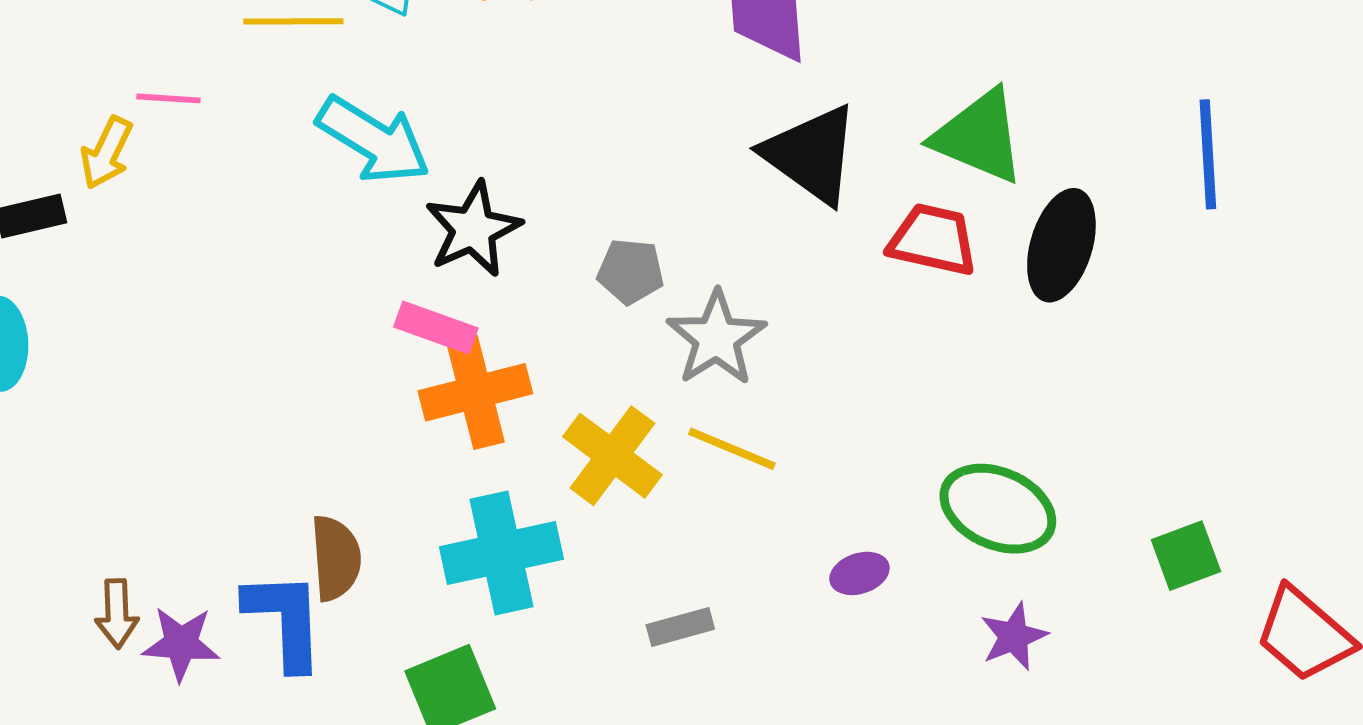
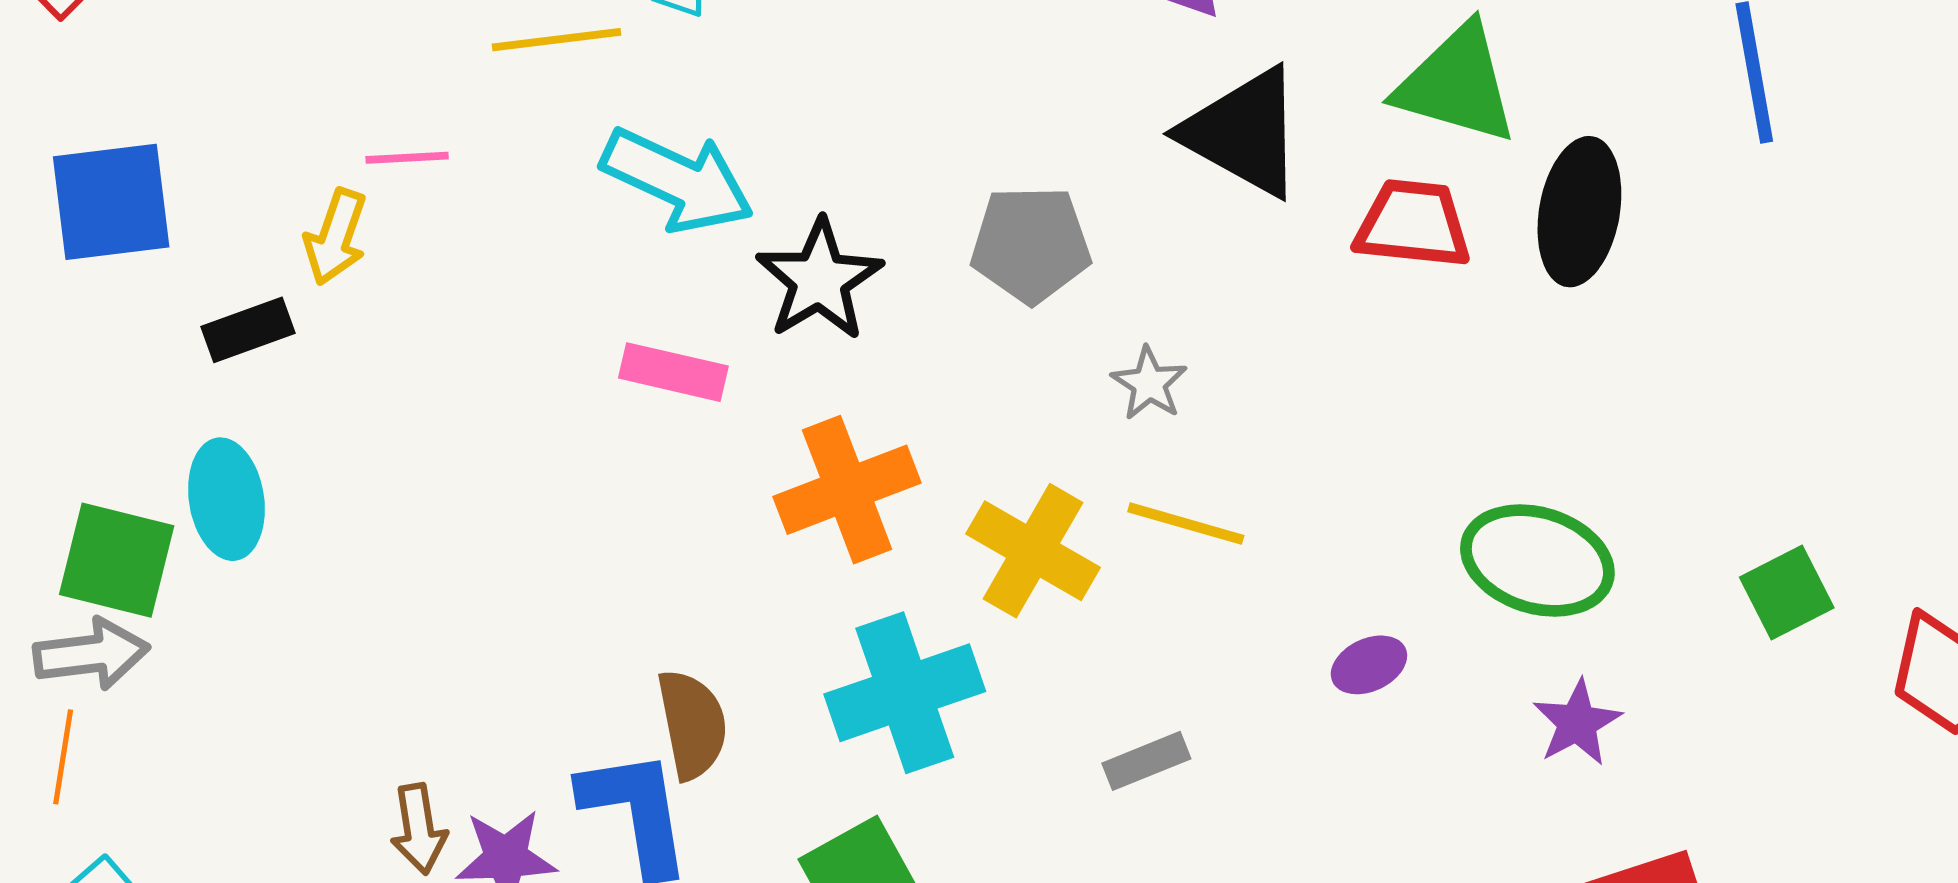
gray pentagon: (631, 271) -> (1031, 244), moved, size x1.4
pink rectangle: (436, 328) -> (673, 372), moved
gray star: (716, 338) -> (1149, 383), size x0.6

